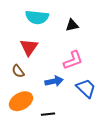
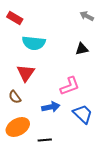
black triangle: (72, 25) -> (82, 49), moved

